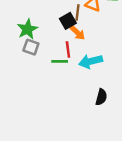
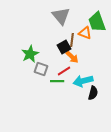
gray square: (31, 47) -> (41, 69), moved
red line: (68, 49) -> (64, 71), turned 64
black semicircle: (101, 97) -> (93, 93), moved

